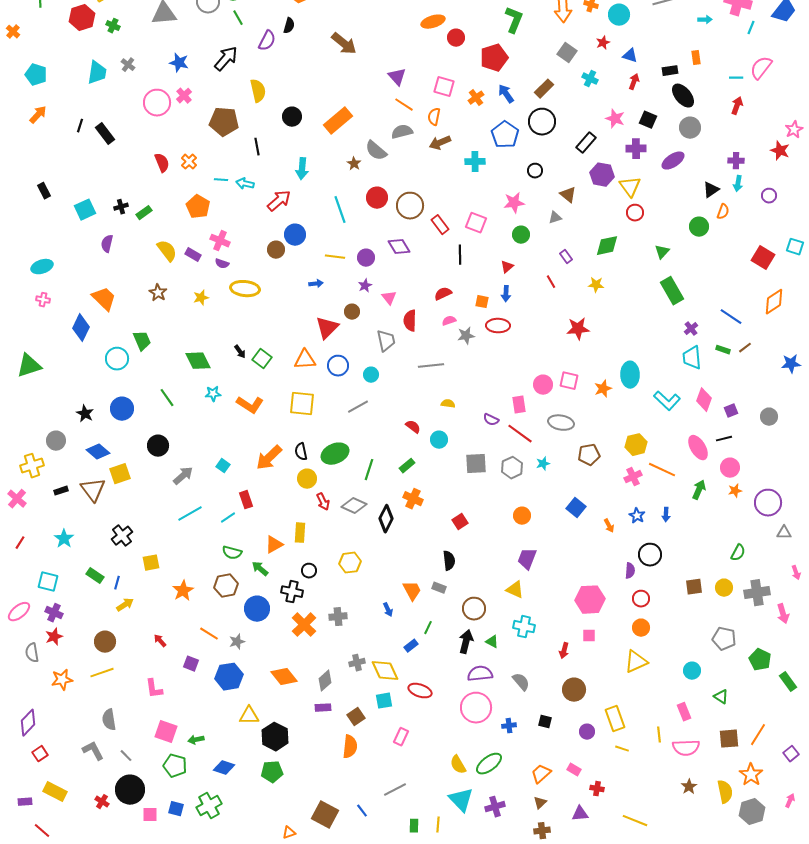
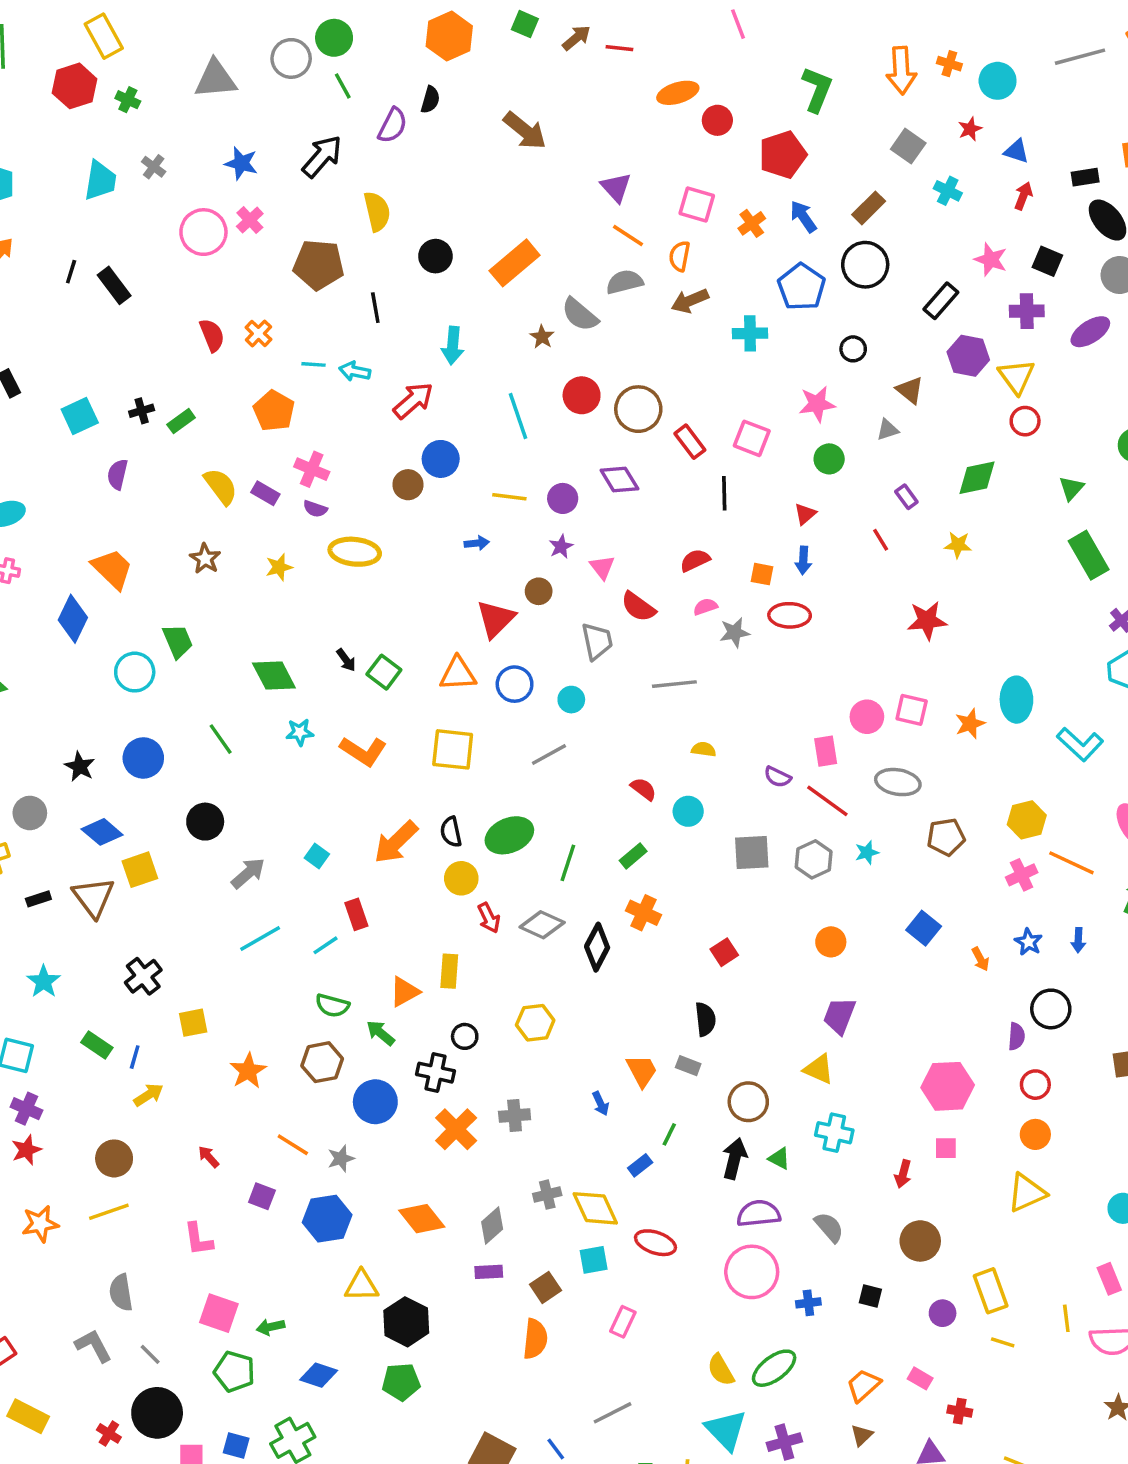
red semicircle: (410, 321) -> (638, 607), turned -55

